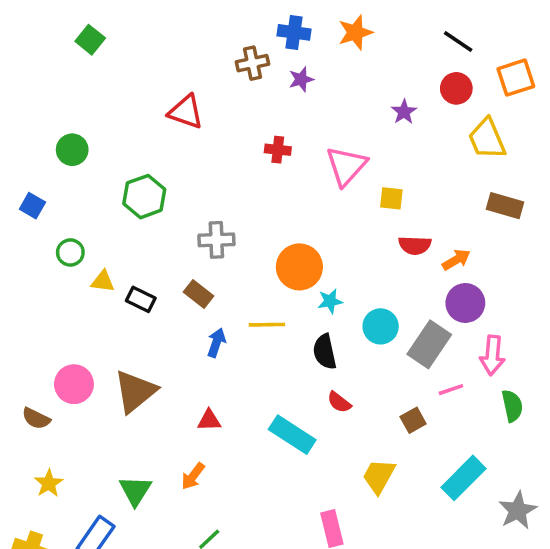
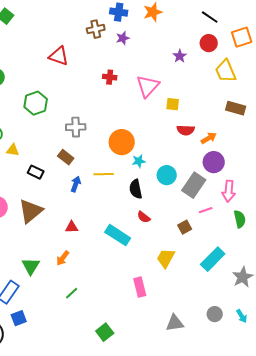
black rectangle: (141, 299) -> (36, 172), moved

